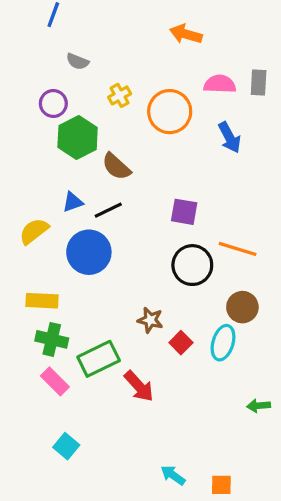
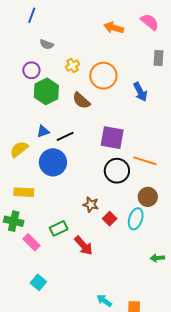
pink semicircle: (220, 84) -> (150, 22), moved, turned 36
brown semicircle: (116, 167) -> (81, 101), moved
purple square: (184, 212) -> (112, 138), size x1.4
green cross: (52, 339) -> (14, 221), moved
green rectangle: (99, 359) -> (59, 228), size x0.7

